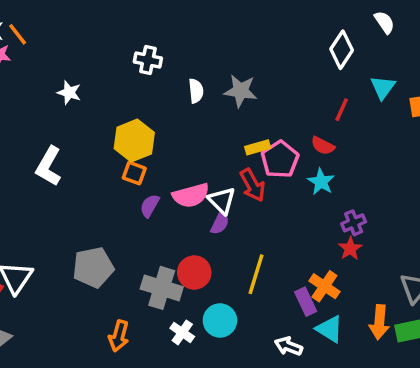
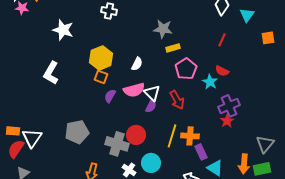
cyan triangle: (383, 87) -> (247, 15), moved
white semicircle: (196, 91) -> (137, 64), moved, turned 32
white star: (69, 93) -> (63, 30), size x1.5
red semicircle: (323, 146) -> (222, 71), moved
yellow rectangle: (258, 147) -> (173, 48), moved
red arrow: (253, 185) -> (177, 100), moved
purple cross: (354, 223) -> (229, 106), size x1.5
orange cross: (324, 286) -> (190, 136), moved, turned -30

